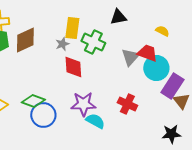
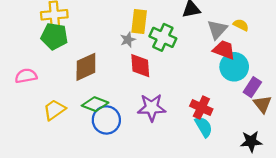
brown diamond: (25, 40) -> (86, 67), moved
gray triangle: (130, 57) -> (217, 29), moved
purple rectangle: (172, 86) -> (252, 87), size x0.7
cyan semicircle: (95, 121) -> (204, 127), moved, turned 30

